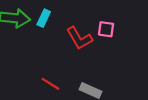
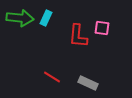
red L-shape: (79, 38) -> (78, 36), turned 35

